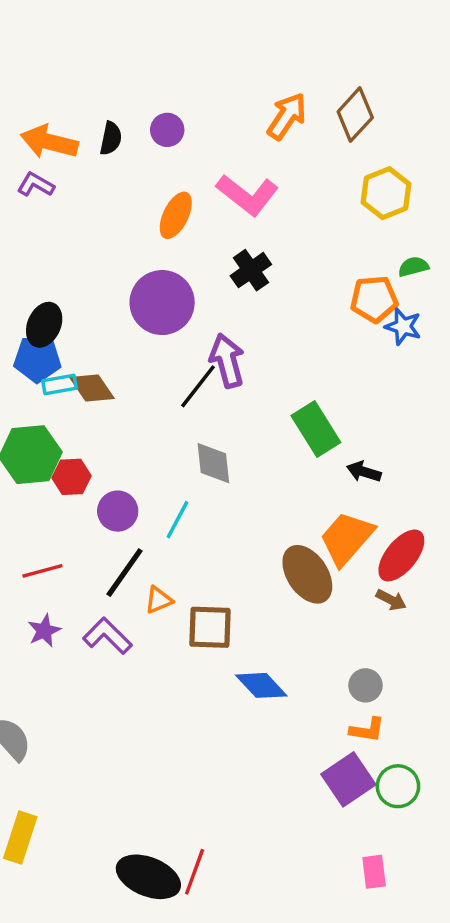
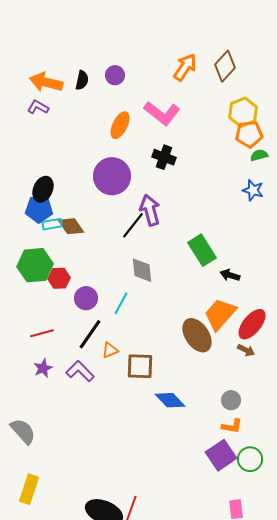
black cross: (251, 270) -> (164, 157), turned -35
orange pentagon: (374, 299) -> (249, 134), moved

